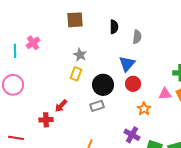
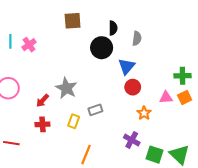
cyan line: (15, 51) -> (10, 41), moved
gray star: (80, 55) -> (66, 88), moved, size x1.5
yellow rectangle: (76, 74) -> (74, 121), moved
black circle: (103, 85) -> (102, 48), moved
red arrow: (61, 106) -> (42, 101), moved

